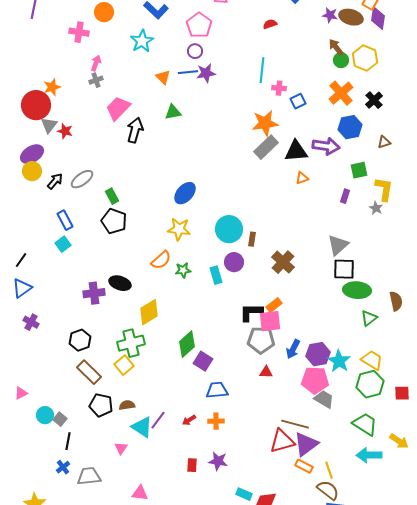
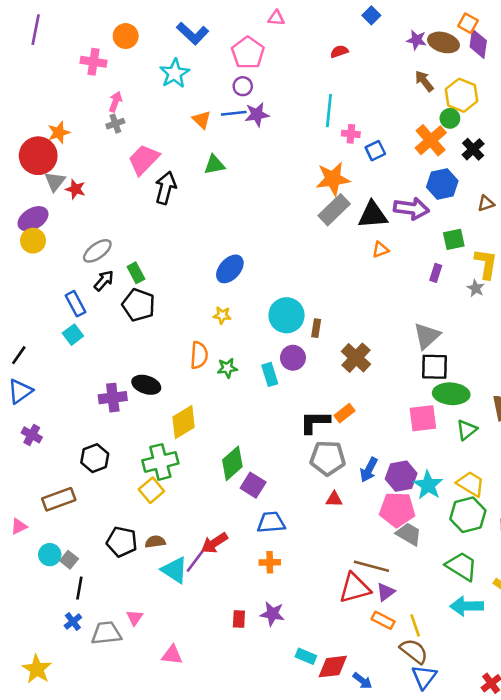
green circle: (341, 60) -> (450, 118), moved
black arrow: (55, 181) -> (104, 281), moved
yellow star: (179, 229) -> (222, 315), size x0.6
orange semicircle: (161, 260) -> (199, 355), turned -45
pink square: (270, 321) -> (423, 418), moved
brown rectangle: (89, 372) -> (59, 499), moved, turned -65
red arrow: (189, 420) -> (214, 543), moved, size x1.5
purple triangle: (306, 444) -> (386, 592), size x0.6
pink triangle: (121, 448) -> (135, 618), moved

